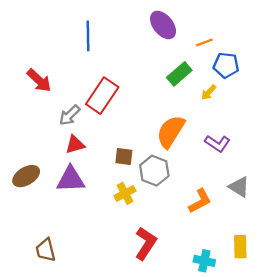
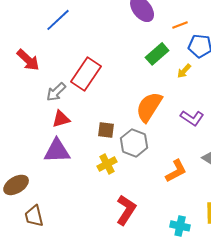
blue line: (88, 36) -> (58, 20), moved, turned 48
brown ellipse: (26, 176) -> (16, 185), moved

